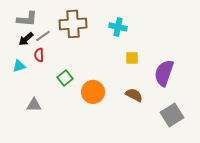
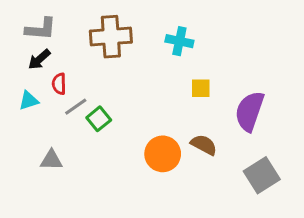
gray line: (43, 36) -> (76, 107), moved
orange circle: (93, 92) -> (163, 154), moved

